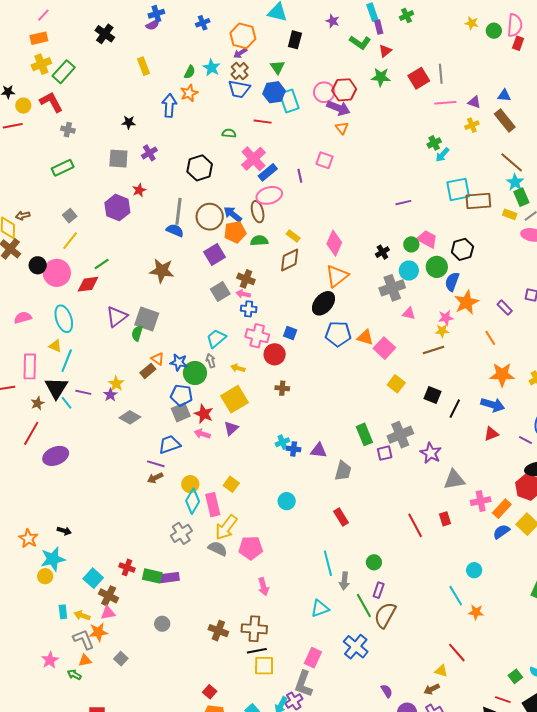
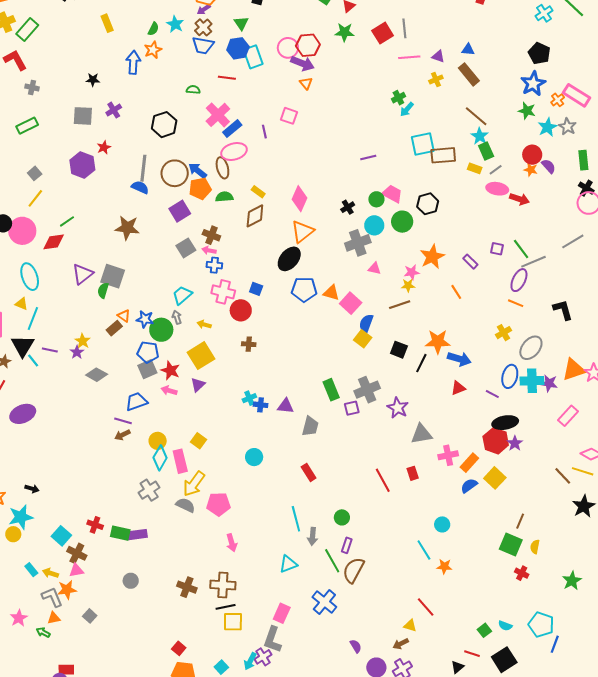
blue semicircle: (452, 282) -> (366, 324), moved
orange star: (502, 375) -> (438, 342), moved
cyan rectangle: (63, 612) -> (31, 570), turned -32

